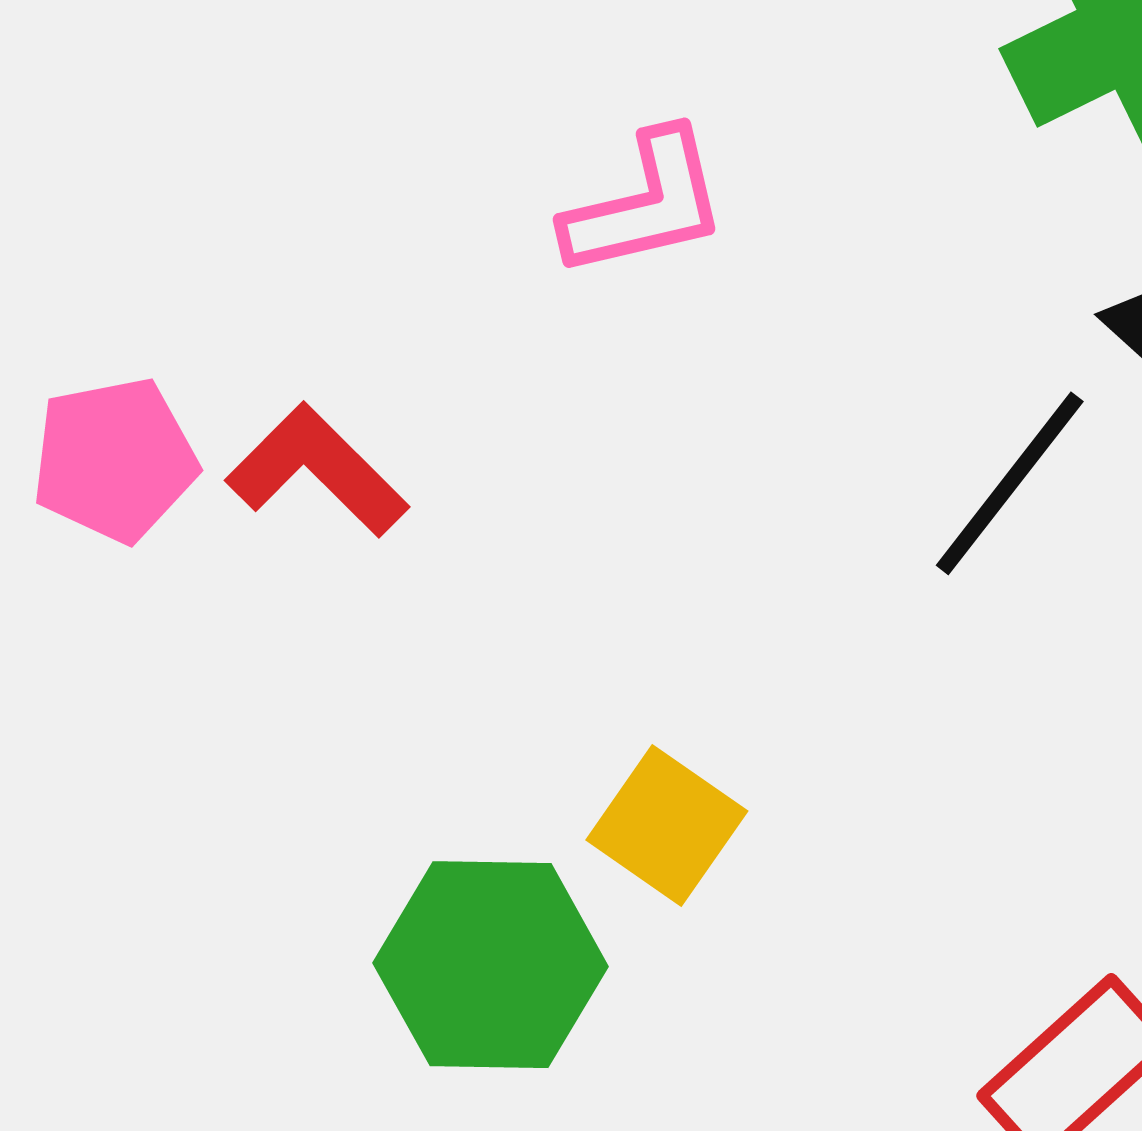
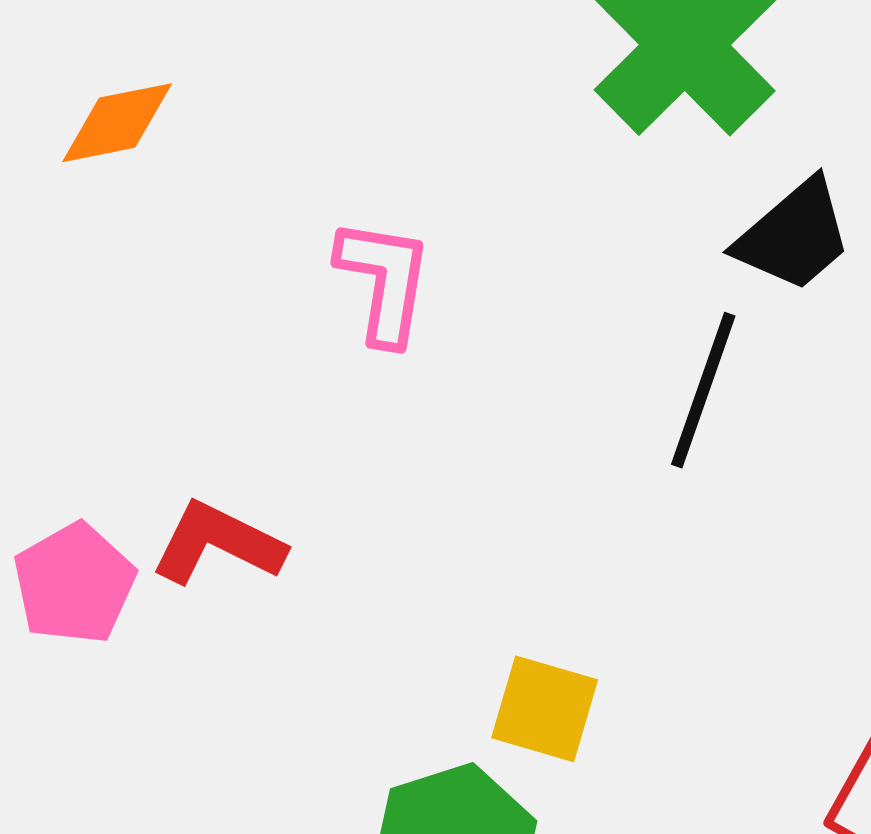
pink L-shape: (645, 204) -> (384, 281), turned -49

